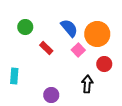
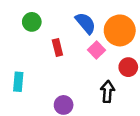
red rectangle: (46, 48) -> (57, 48), turned 32

